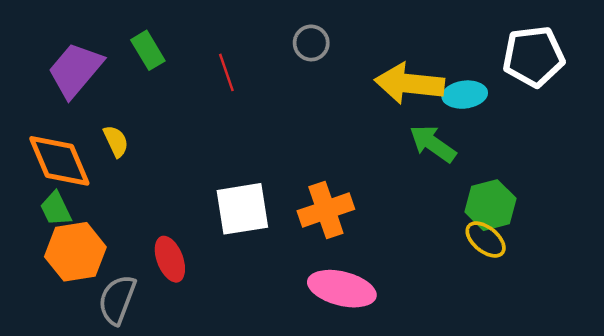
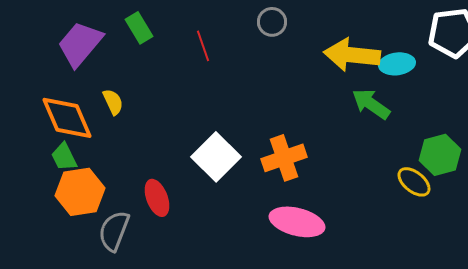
green hexagon: (490, 205) -> (440, 155), moved
white square: (242, 209) -> (216, 157), turned -36

